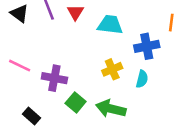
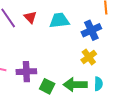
yellow cross: (112, 69) -> (89, 57), moved
cyan semicircle: (142, 79) -> (98, 84), moved

